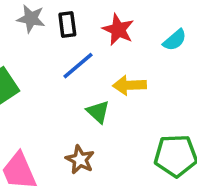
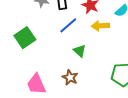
yellow arrow: (129, 85) -> (100, 26), moved

